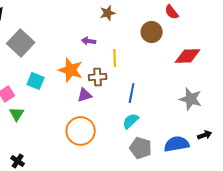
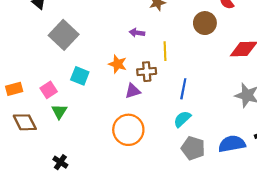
orange star: (71, 70) -> (118, 64), size x0.7

